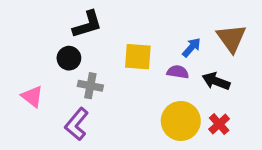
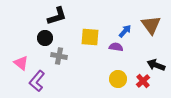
black arrow: (216, 81) -> (156, 65), moved
yellow circle: (181, 121) -> (118, 79), size x0.7
purple L-shape: (77, 124) -> (37, 81), moved

